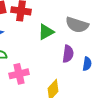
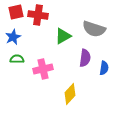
pink cross: (19, 74) -> (43, 69), moved

